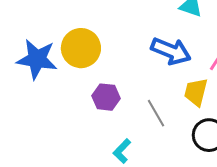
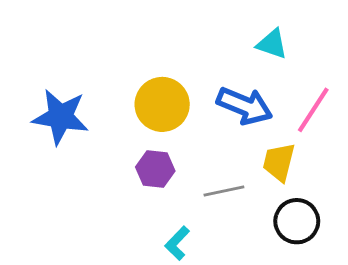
yellow circle: (81, 48) -> (162, 104), moved
gray line: (156, 113) -> (224, 191), turned -72

